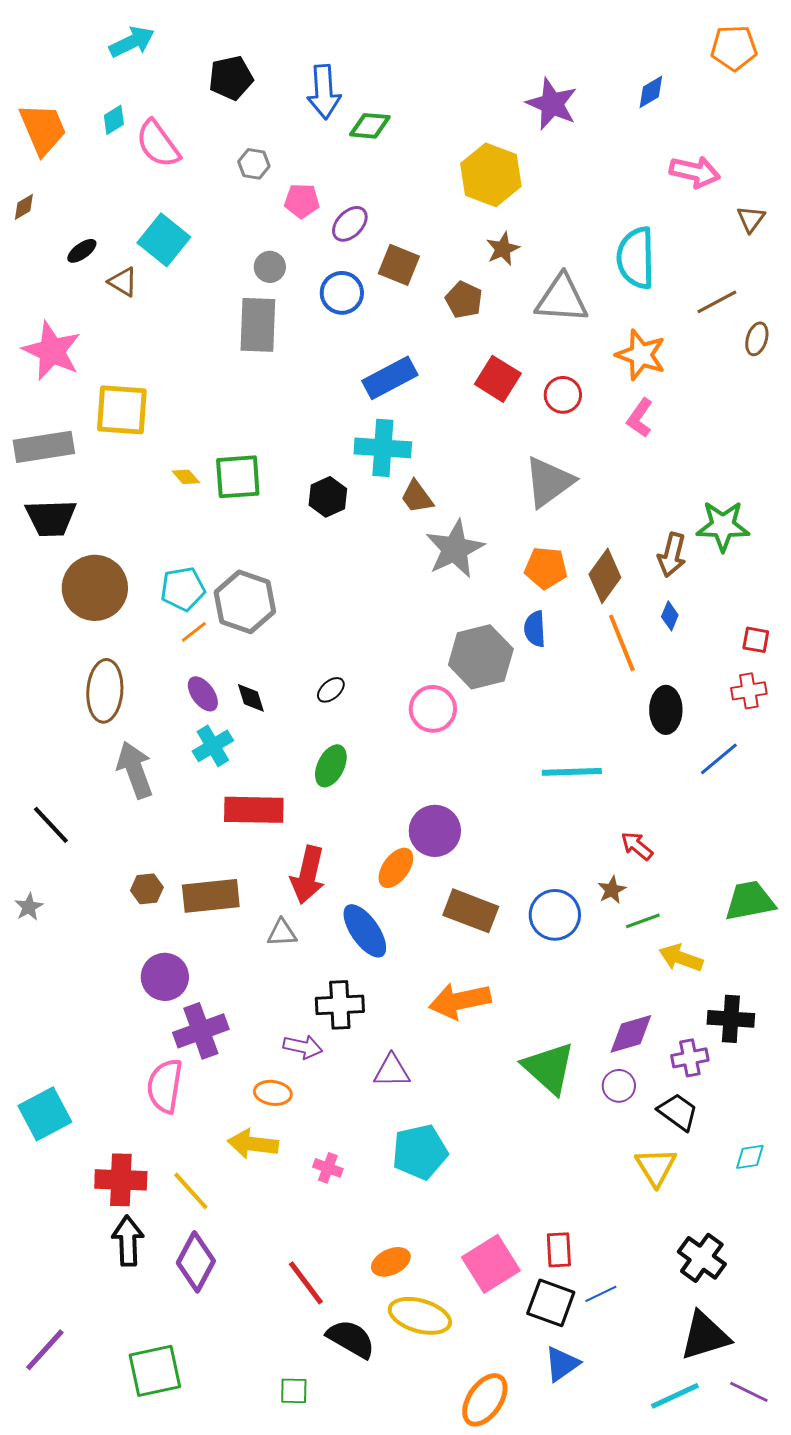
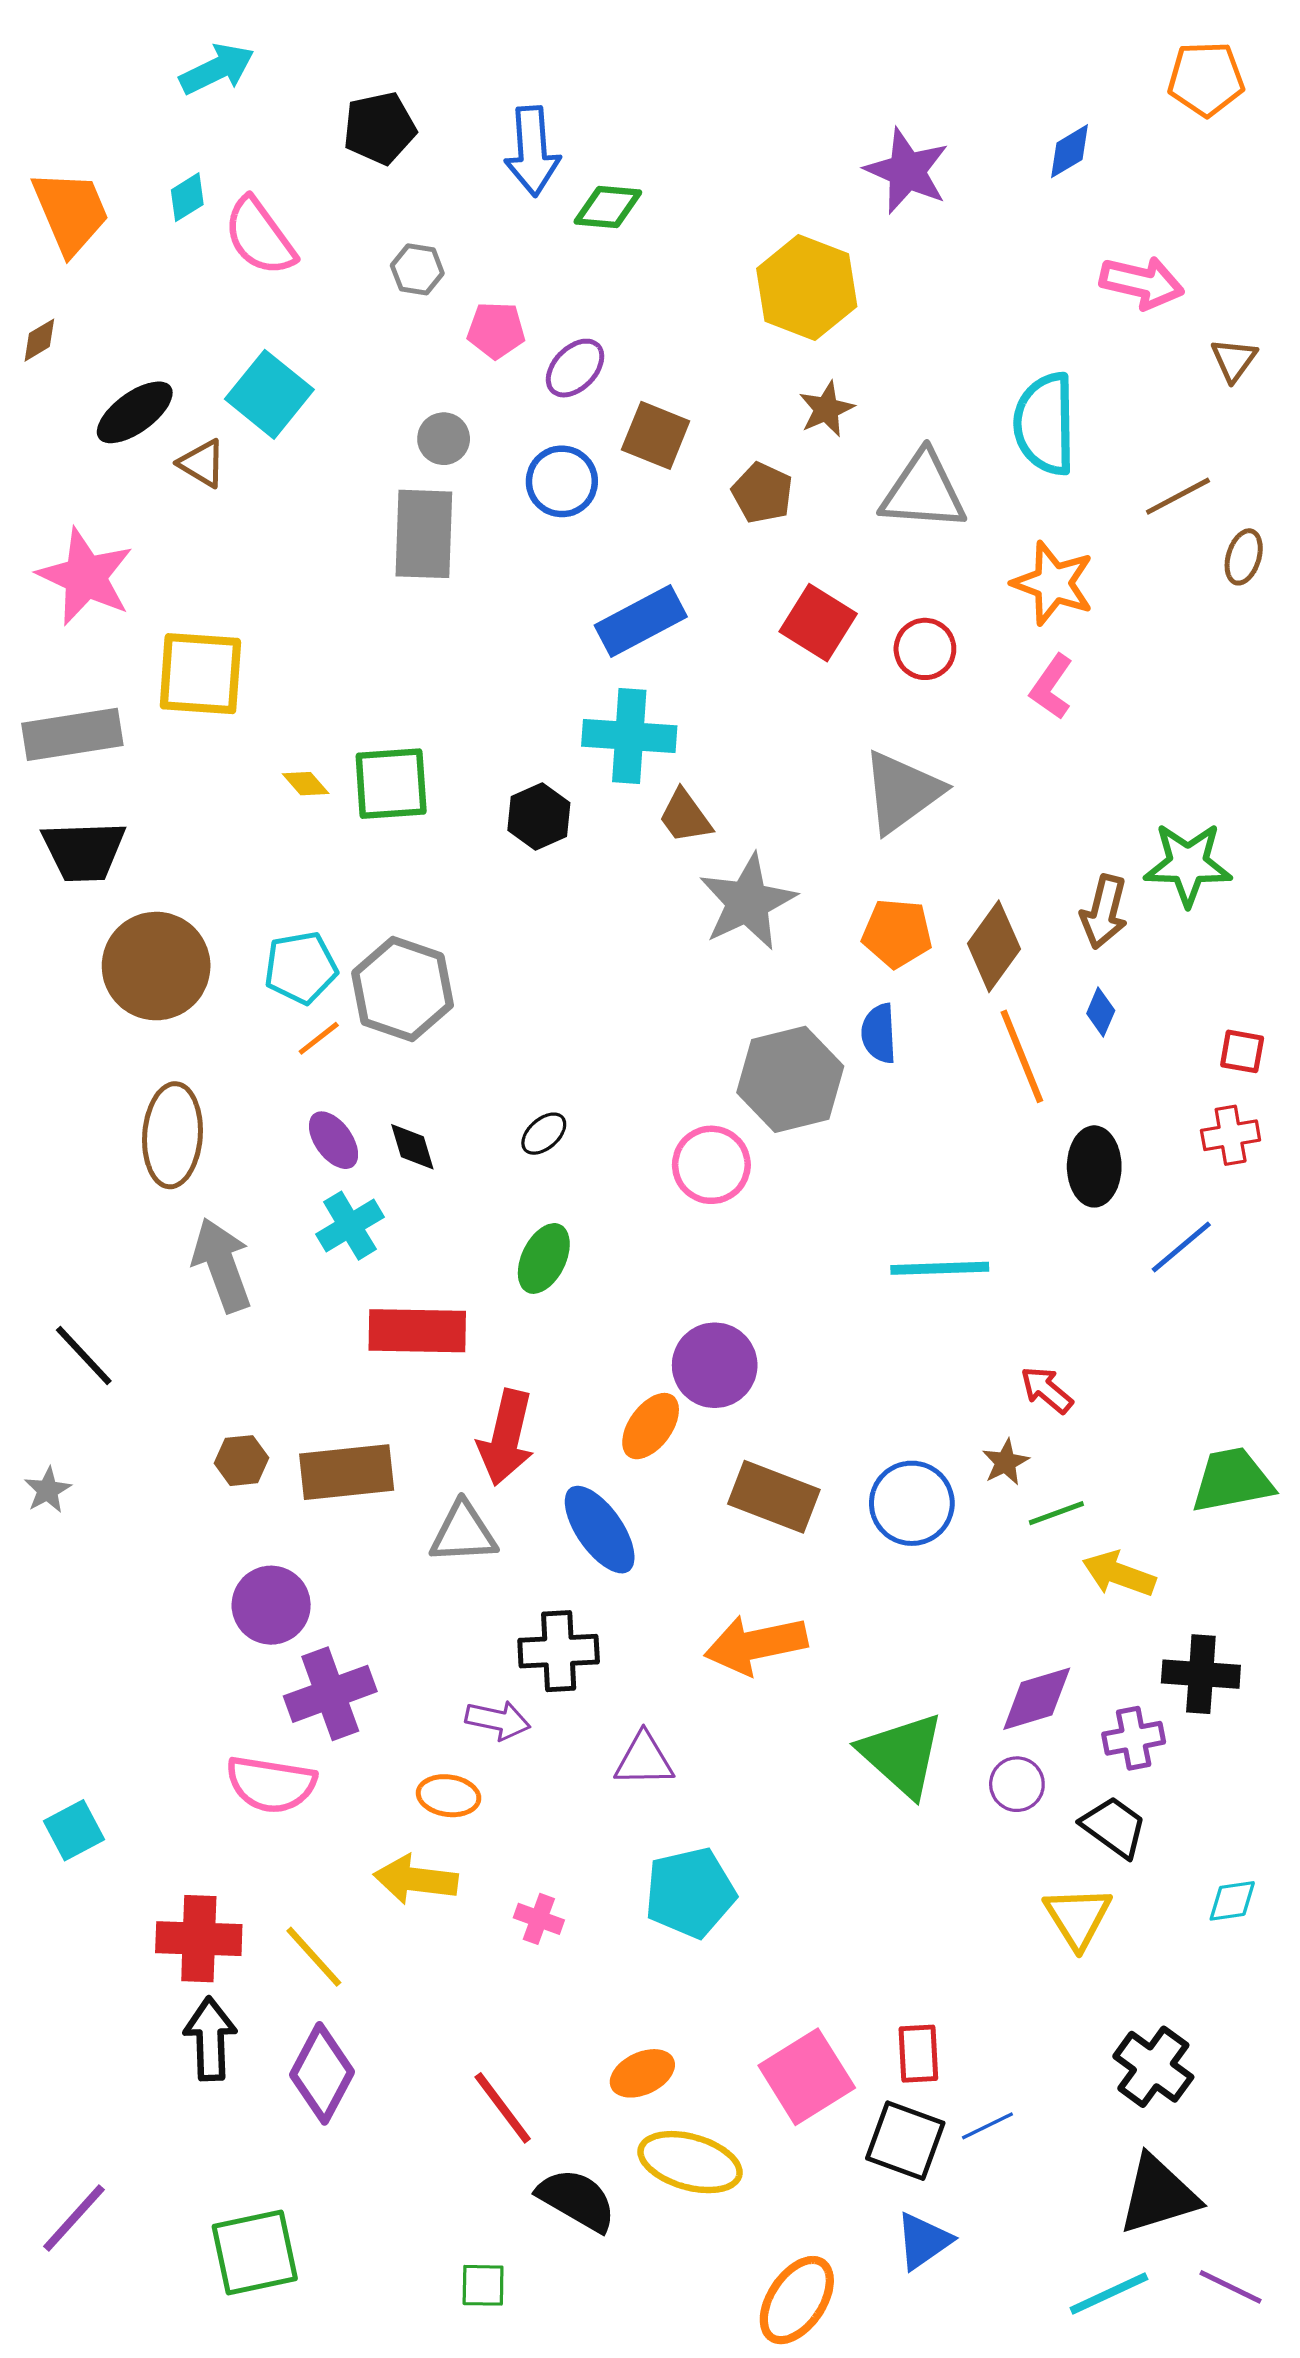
black ellipse: (82, 251) -> (135, 412), size x1.6
gray triangle: (282, 933) -> (463, 1533), size x1.4
pink semicircle: (165, 1086) -> (271, 1784), turned -90
cyan square: (45, 1114) -> (74, 1830), size x0.7

